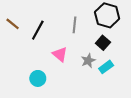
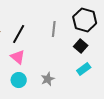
pink triangle: (60, 54) -> (18, 57), moved
gray star: (88, 61) -> (48, 79), moved

